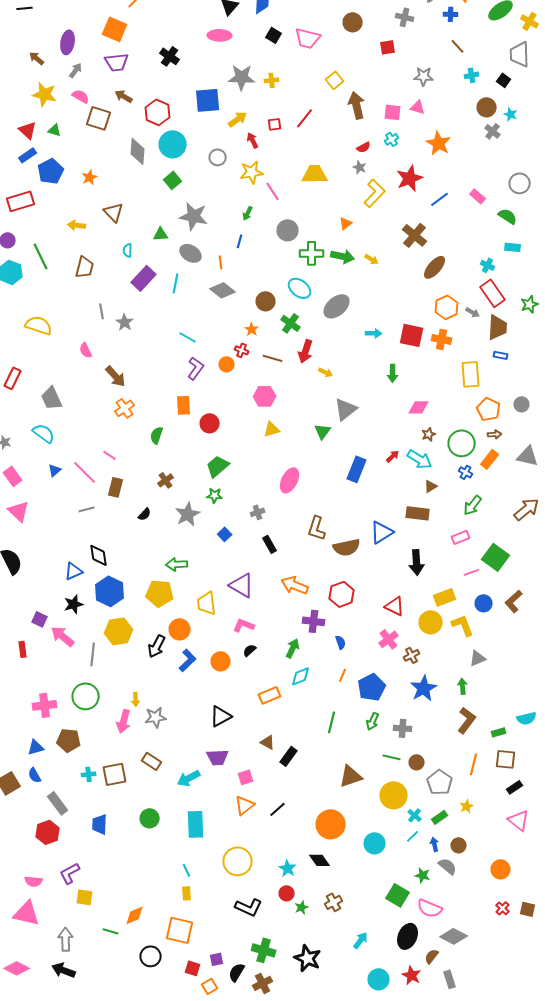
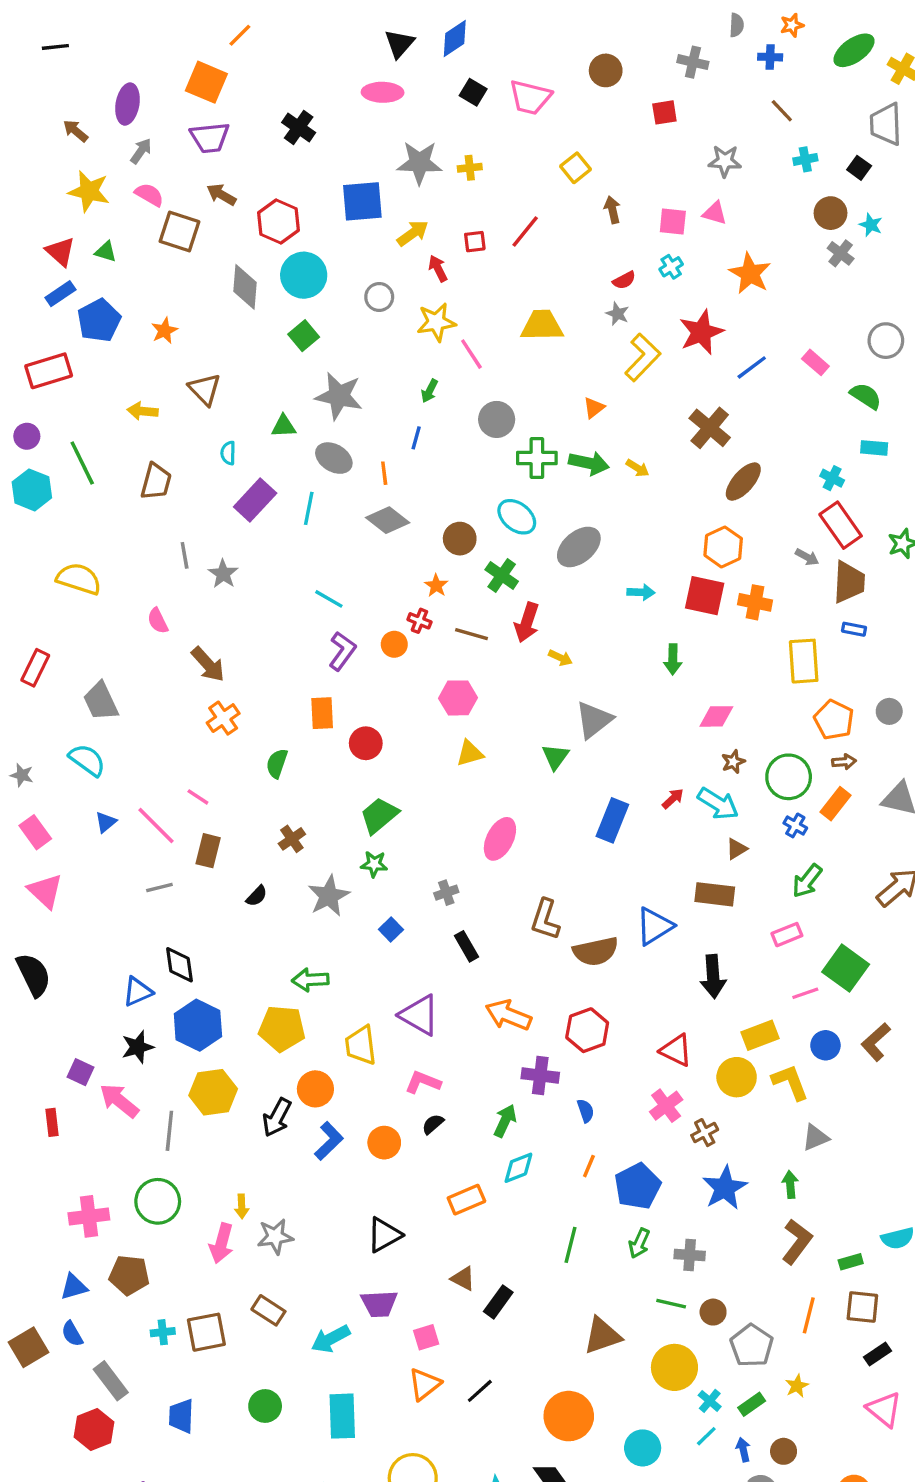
brown arrow: (357, 105) -> (612, 210), size x0.6
orange hexagon: (447, 307) -> (723, 547), moved

